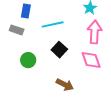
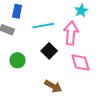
pink arrow: (95, 32) -> (71, 33), moved

